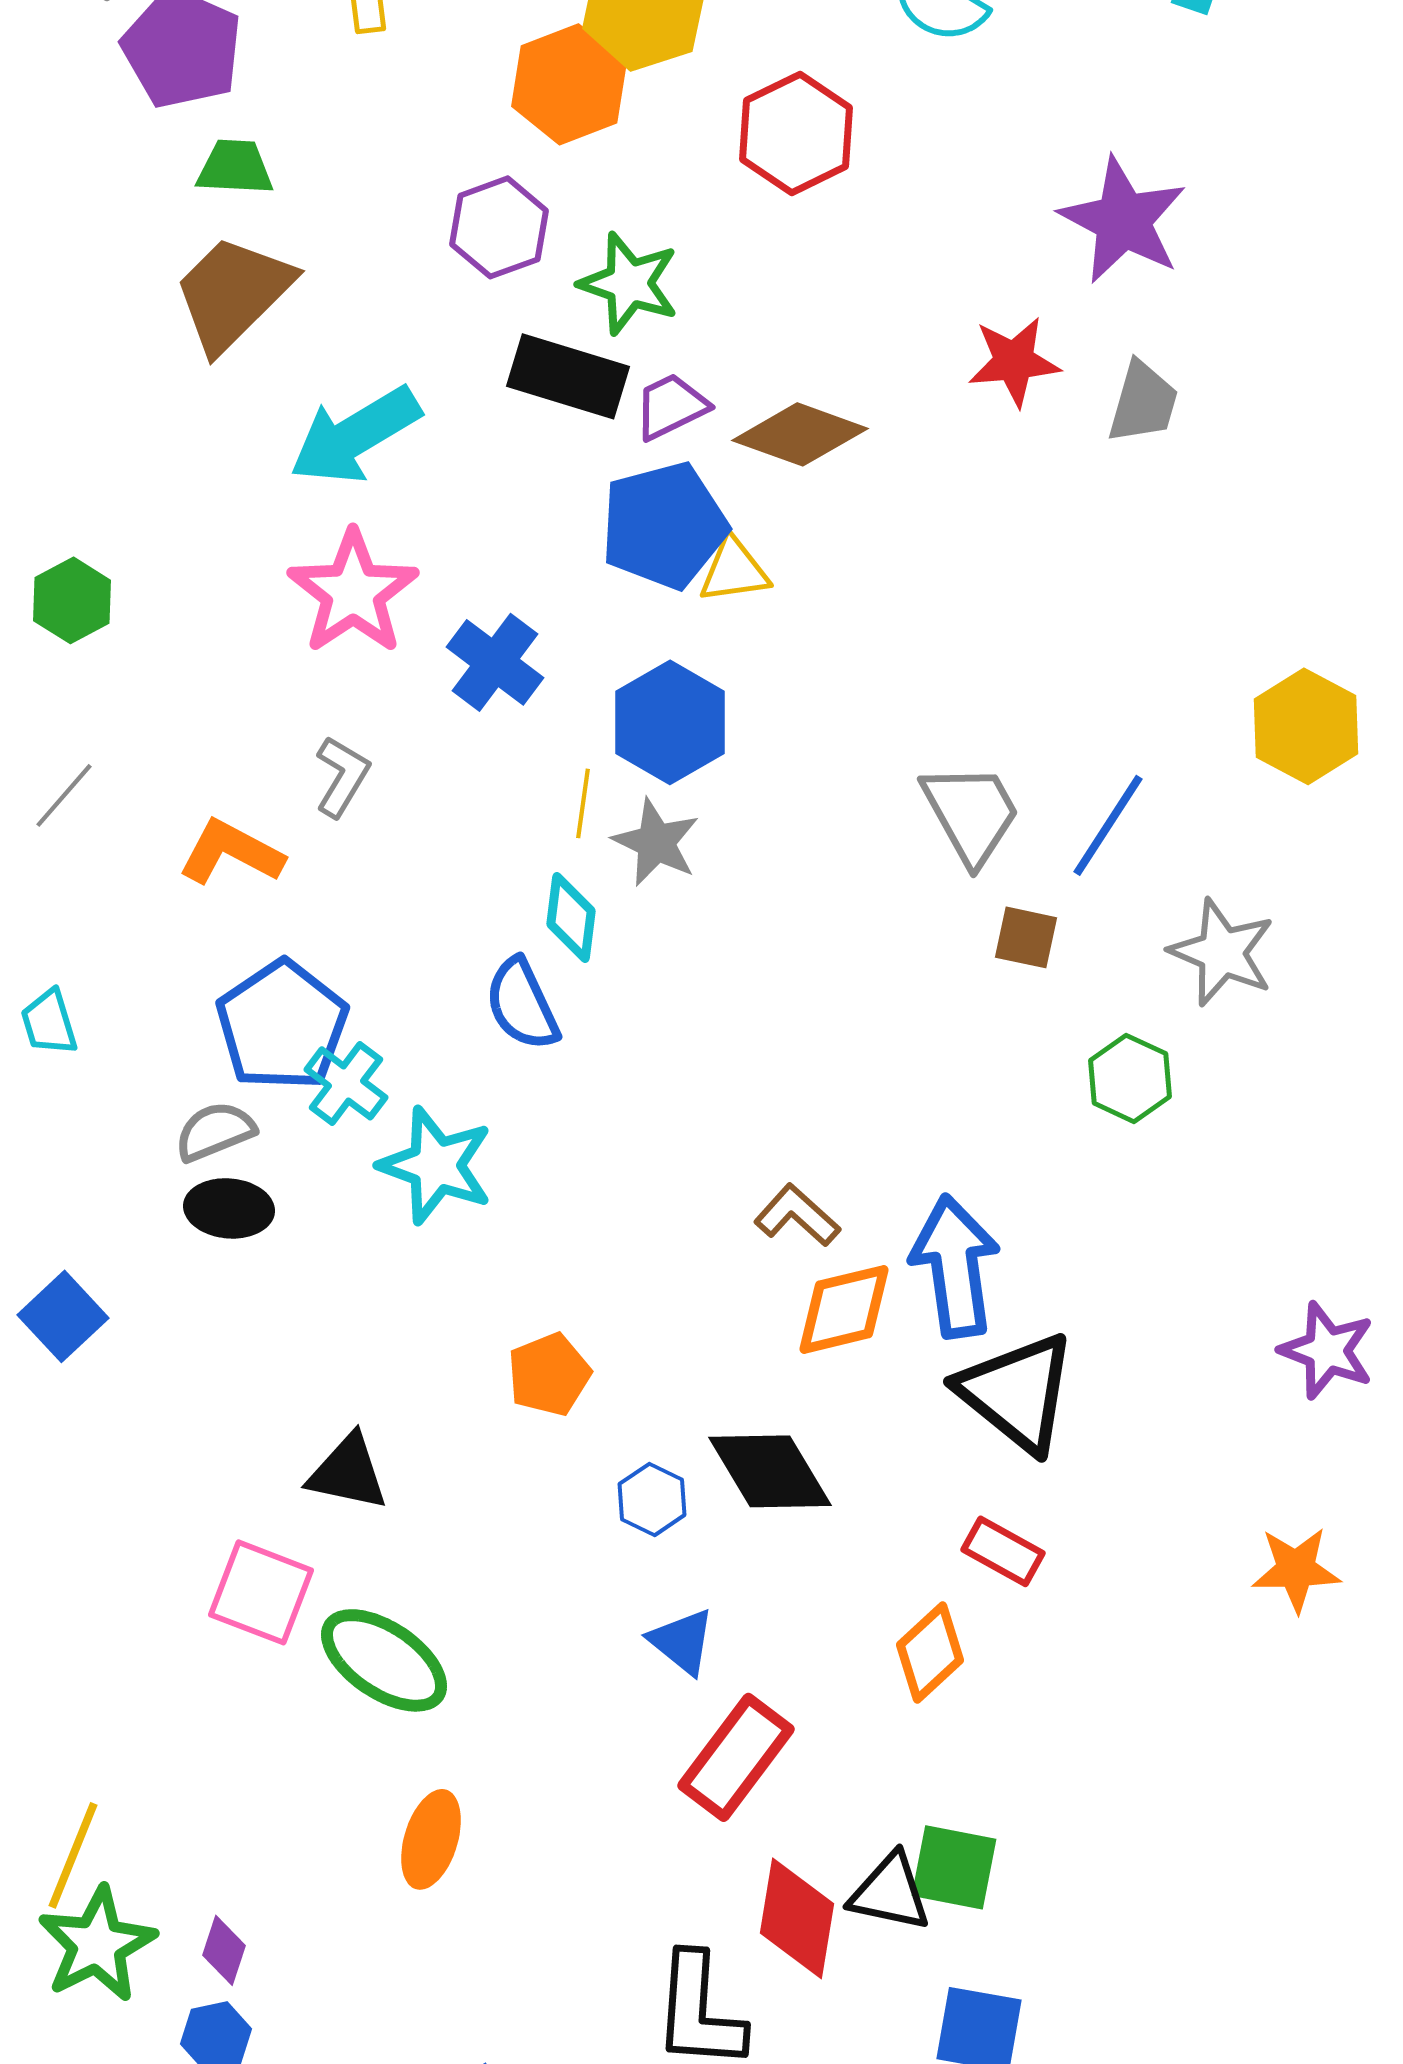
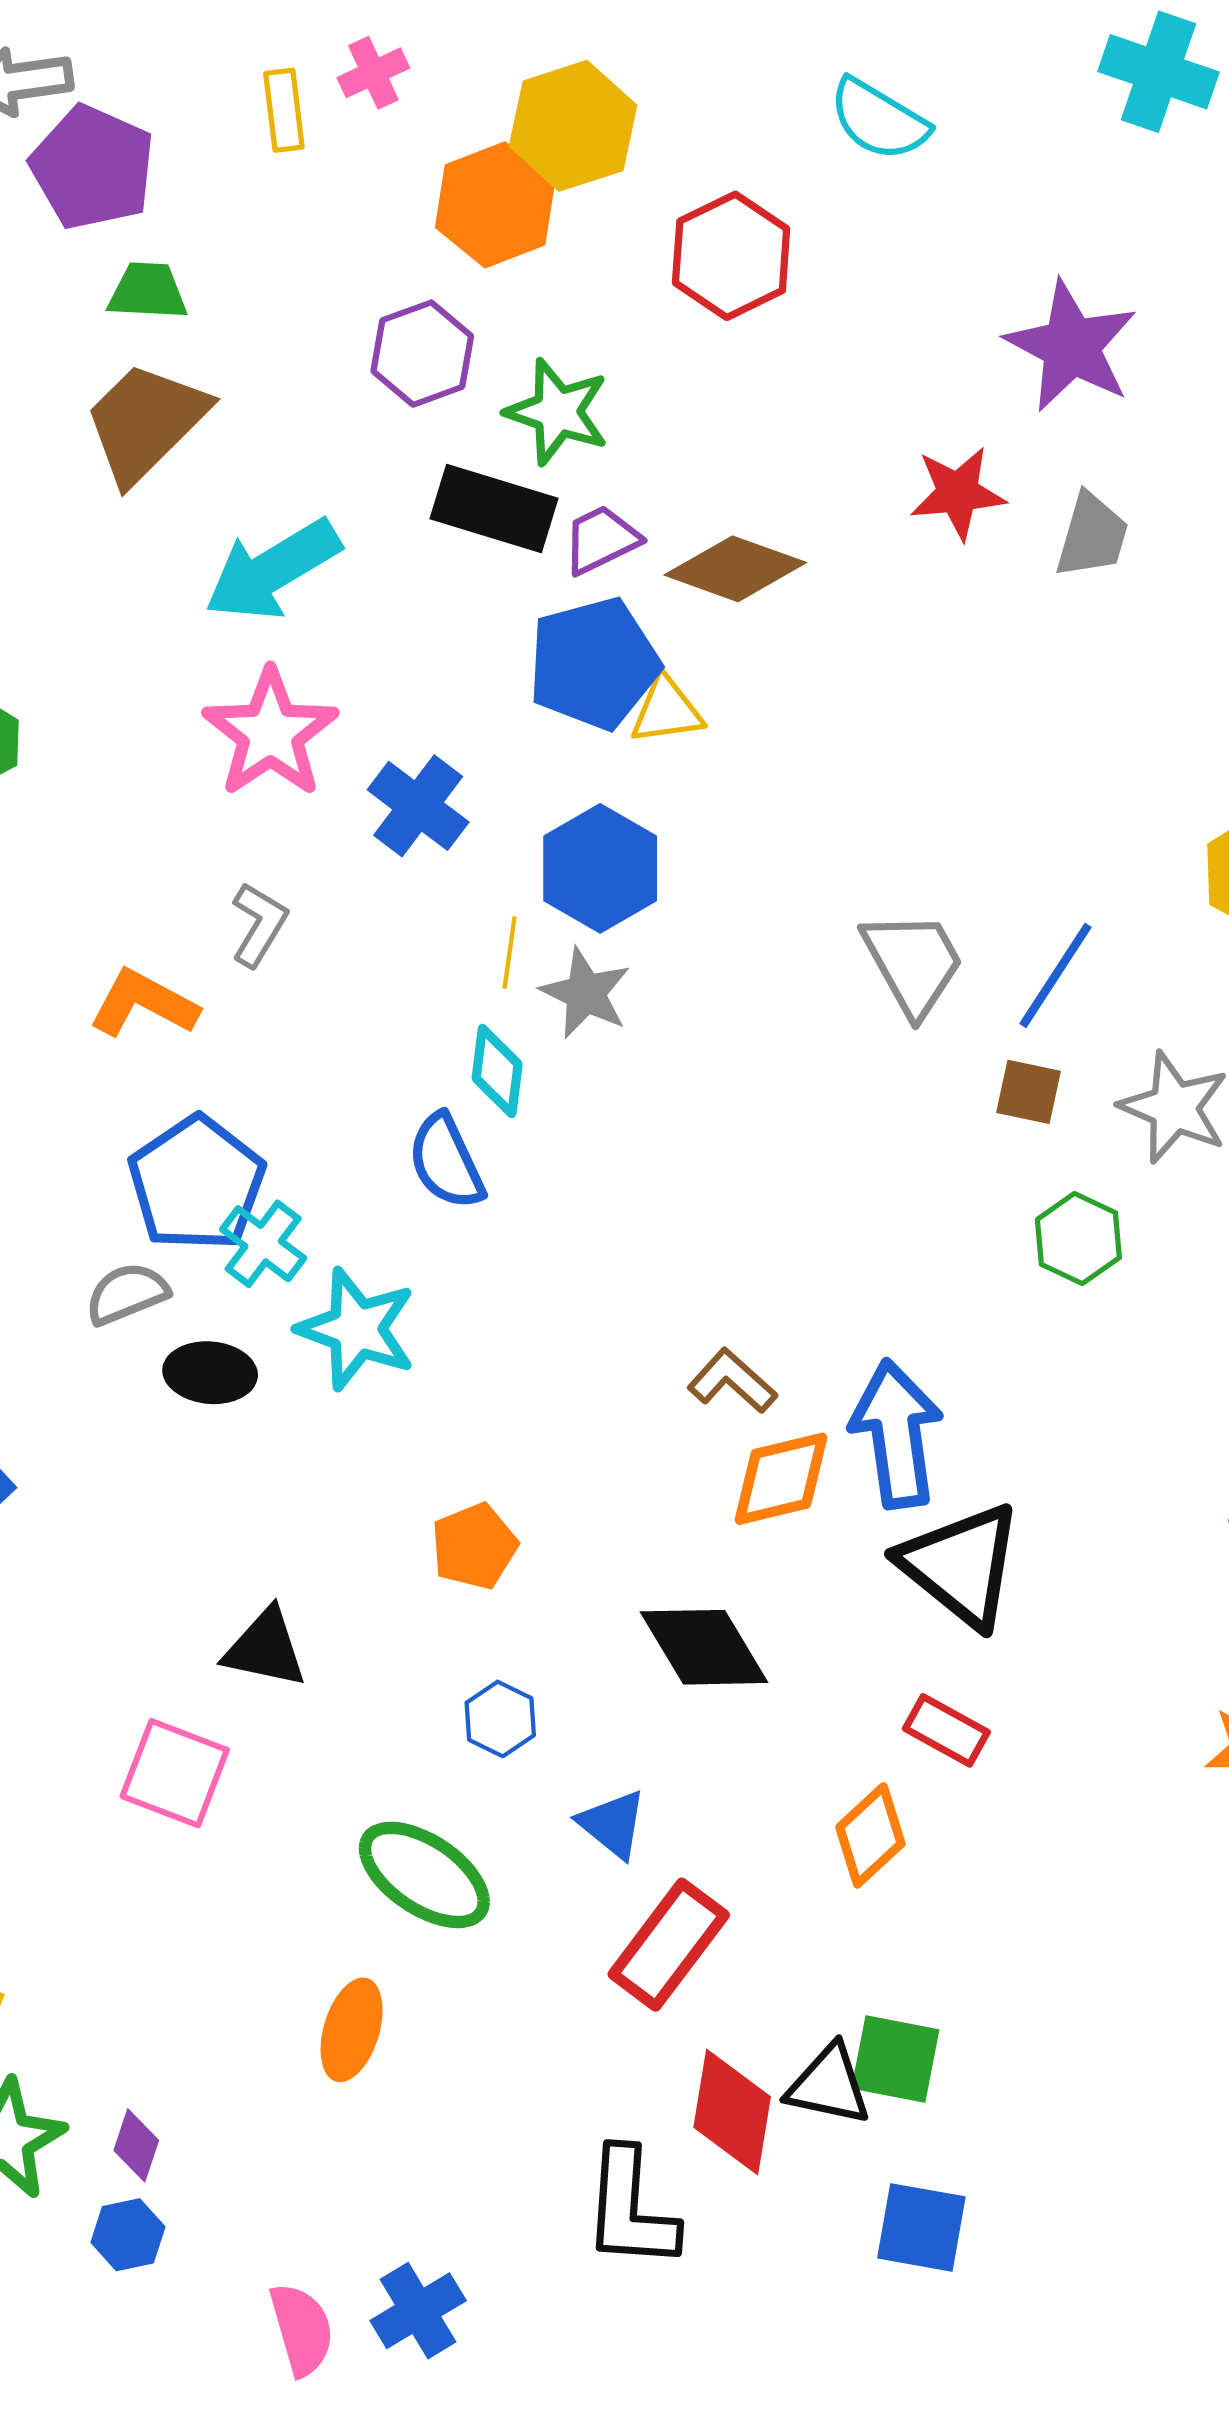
brown square: (1026, 937) -> (1029, 1092), moved
black ellipse: (229, 1208) -> (210, 1373), moved
blue hexagon: (652, 1499) -> (500, 1719), moved
green ellipse: (384, 1660) -> (424, 1875), moved

